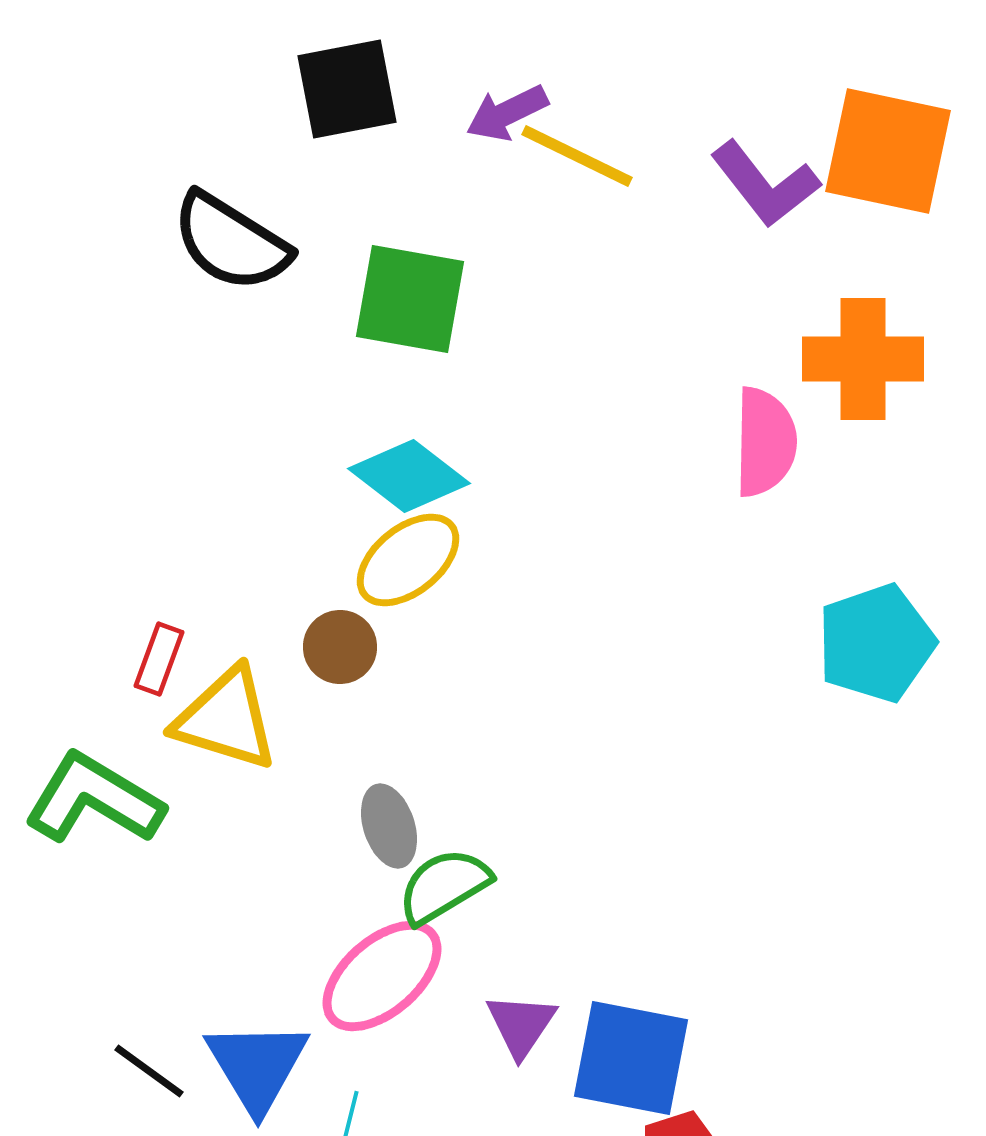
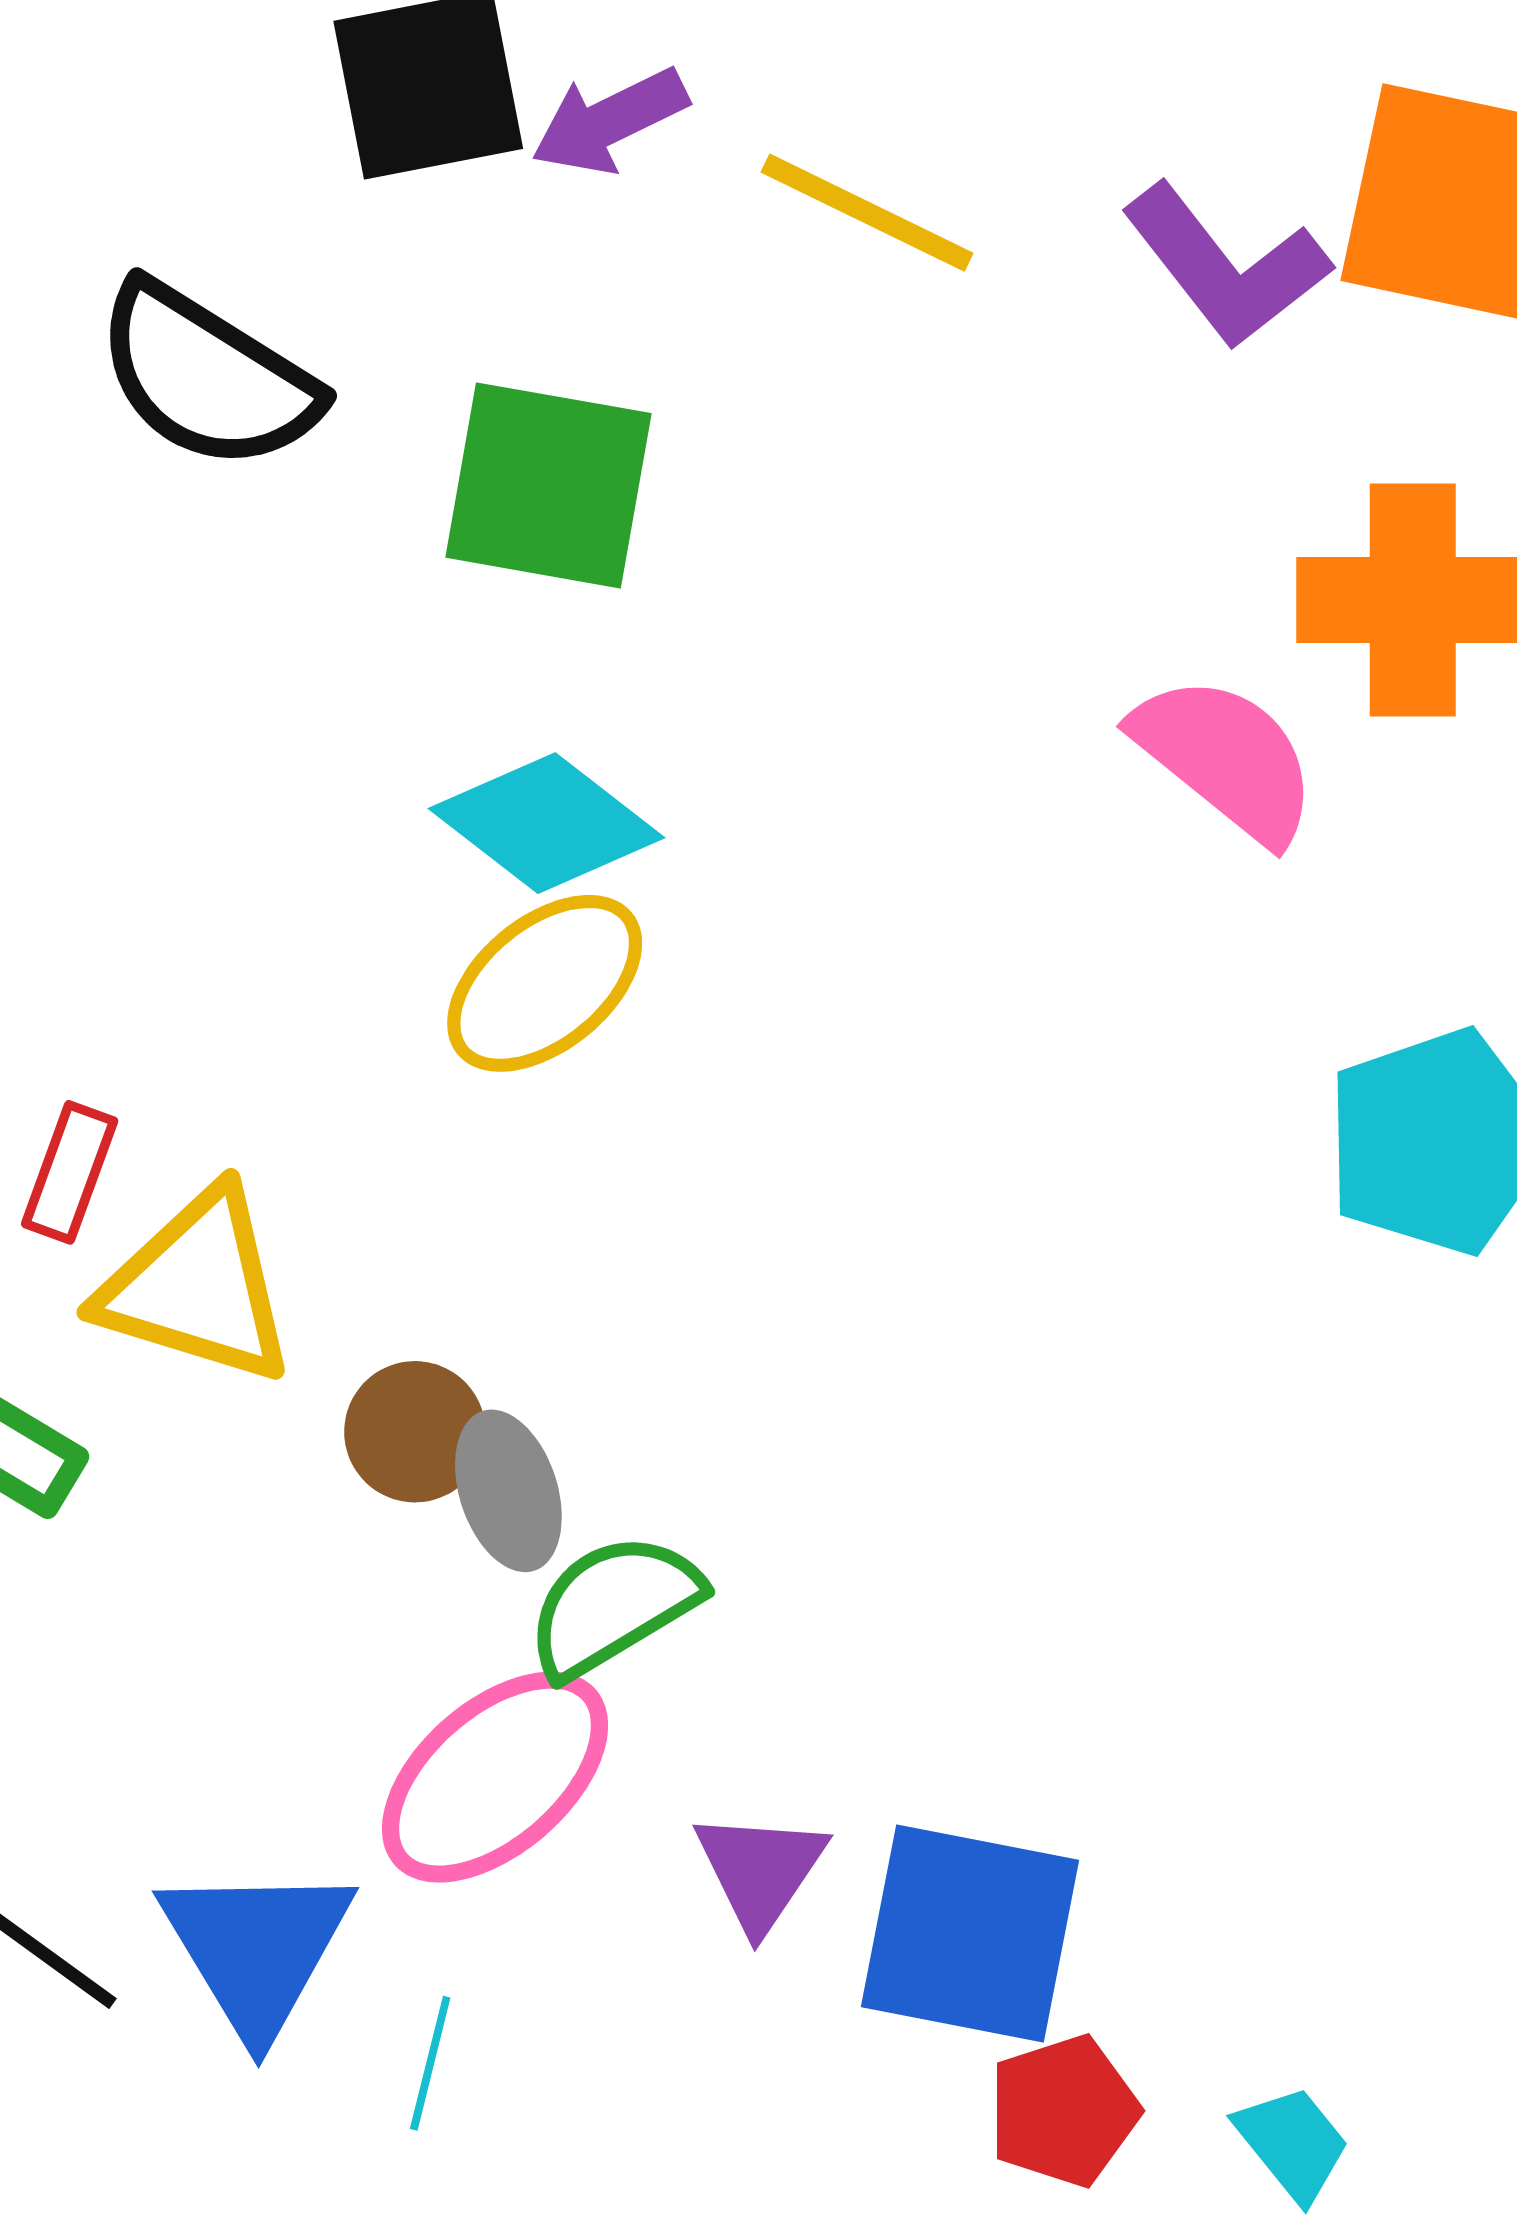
purple arrow: (507, 113) -> (610, 121), moved
pink semicircle: (765, 442) -> (1226, 758), turned -52
brown circle: (340, 647) -> (415, 1432), moved

